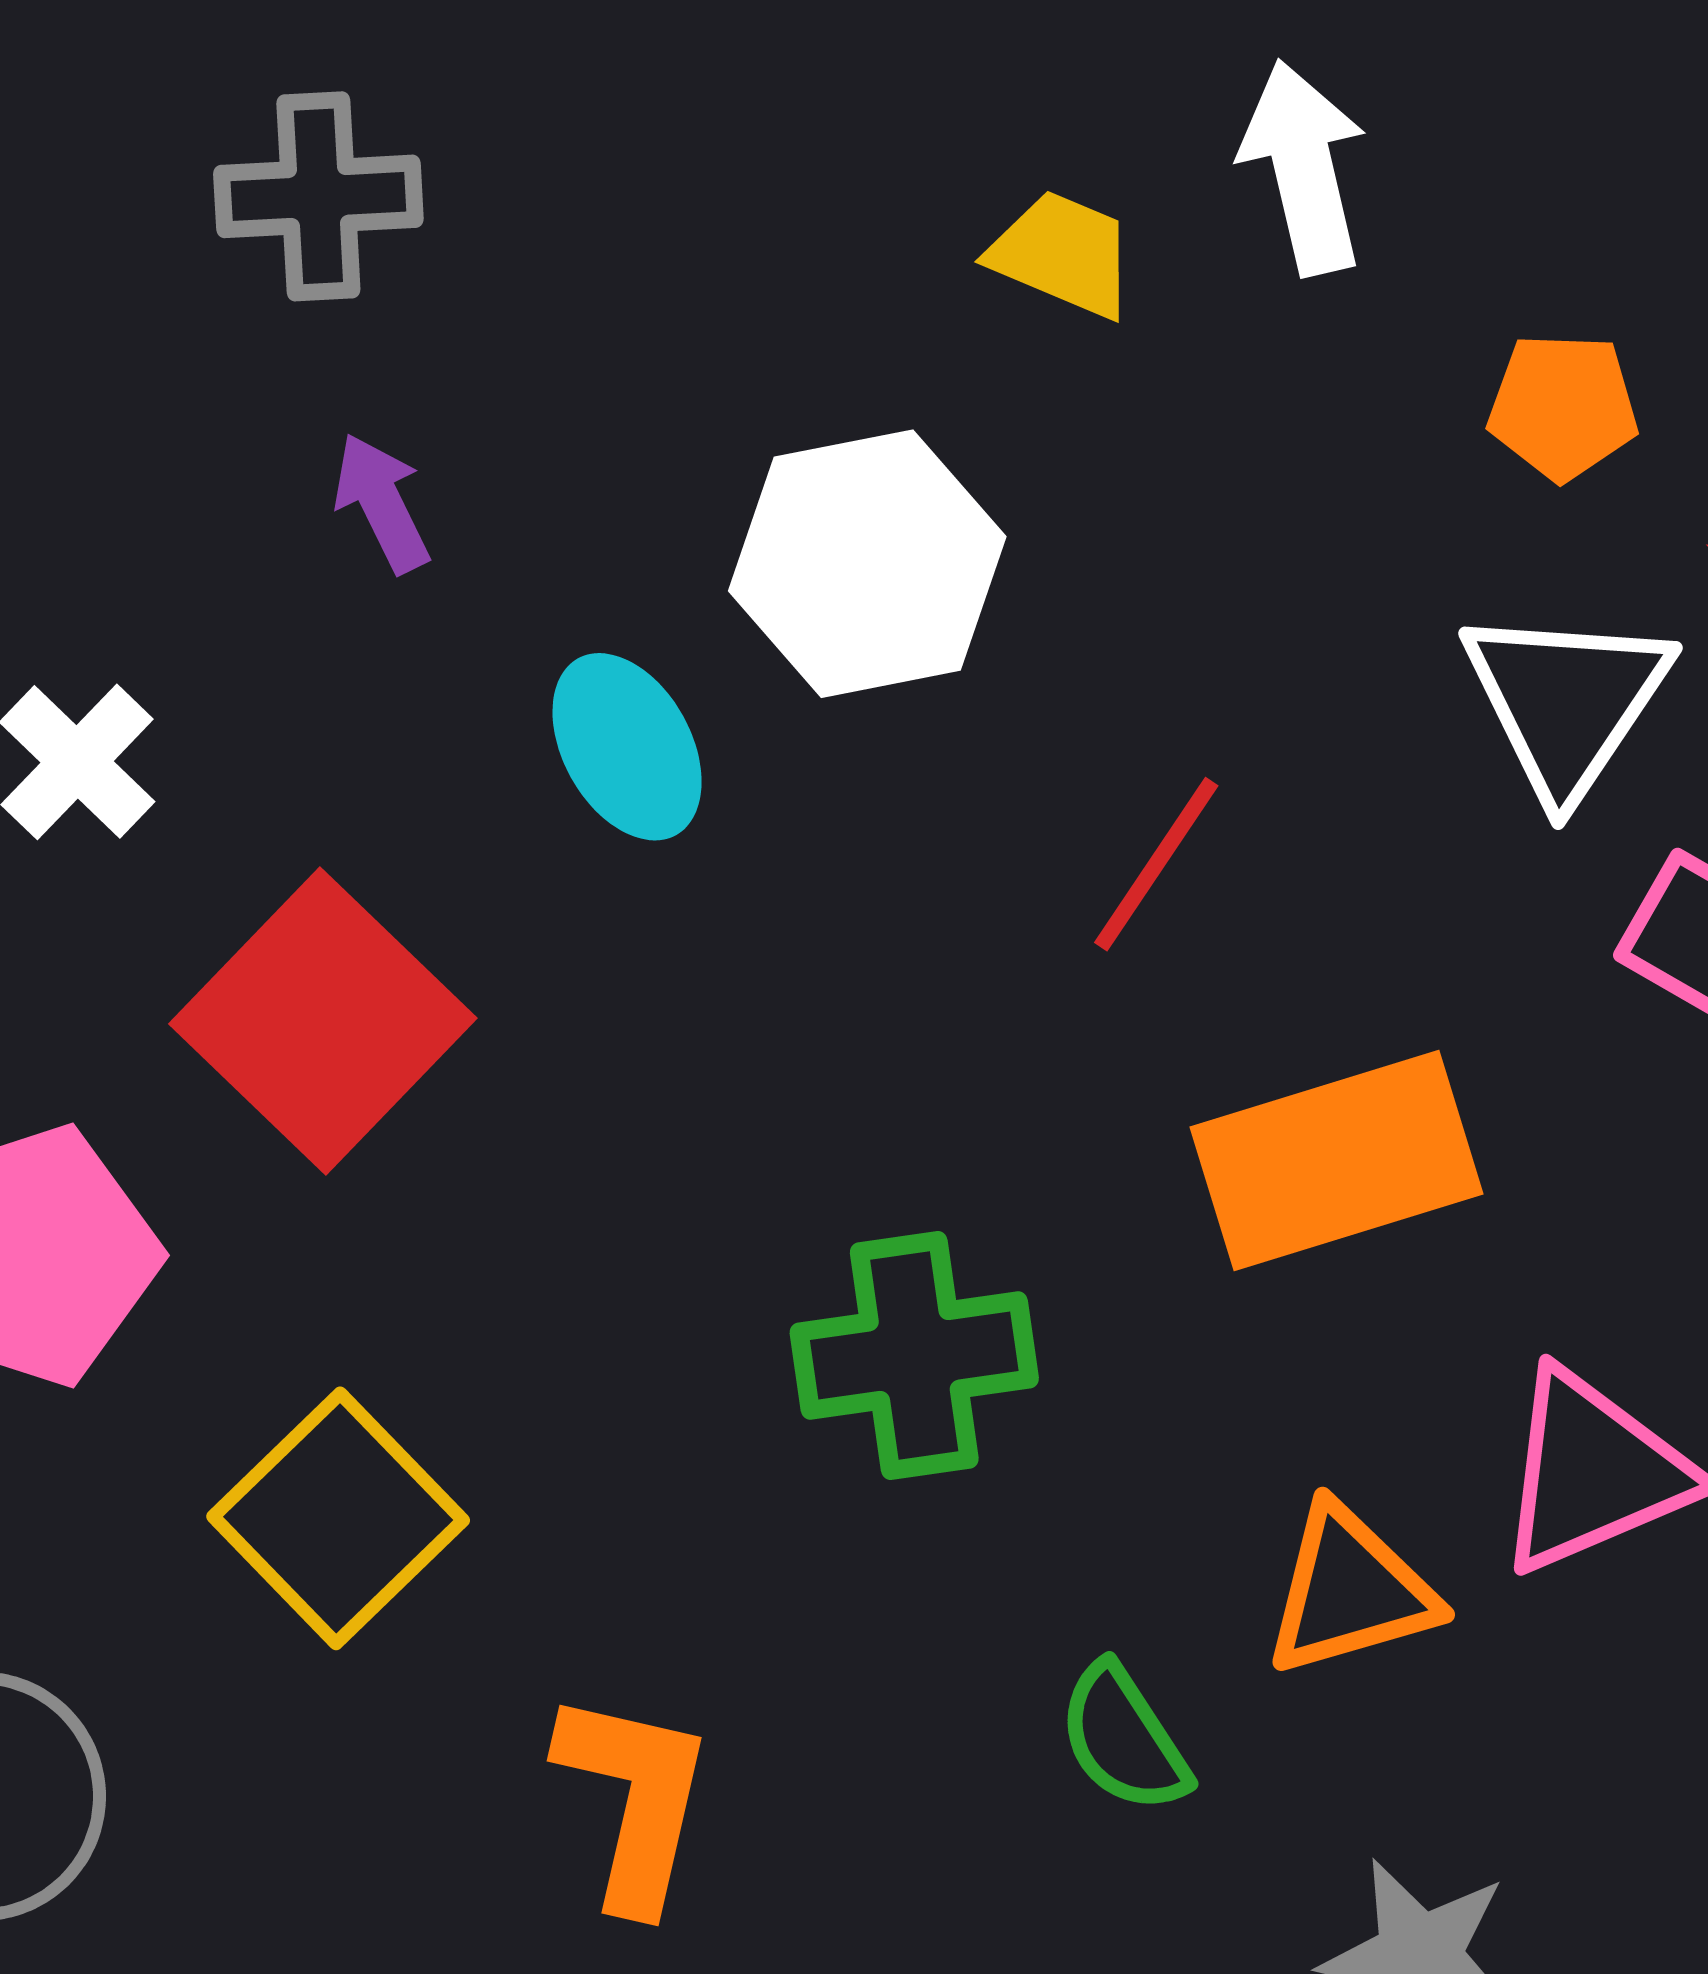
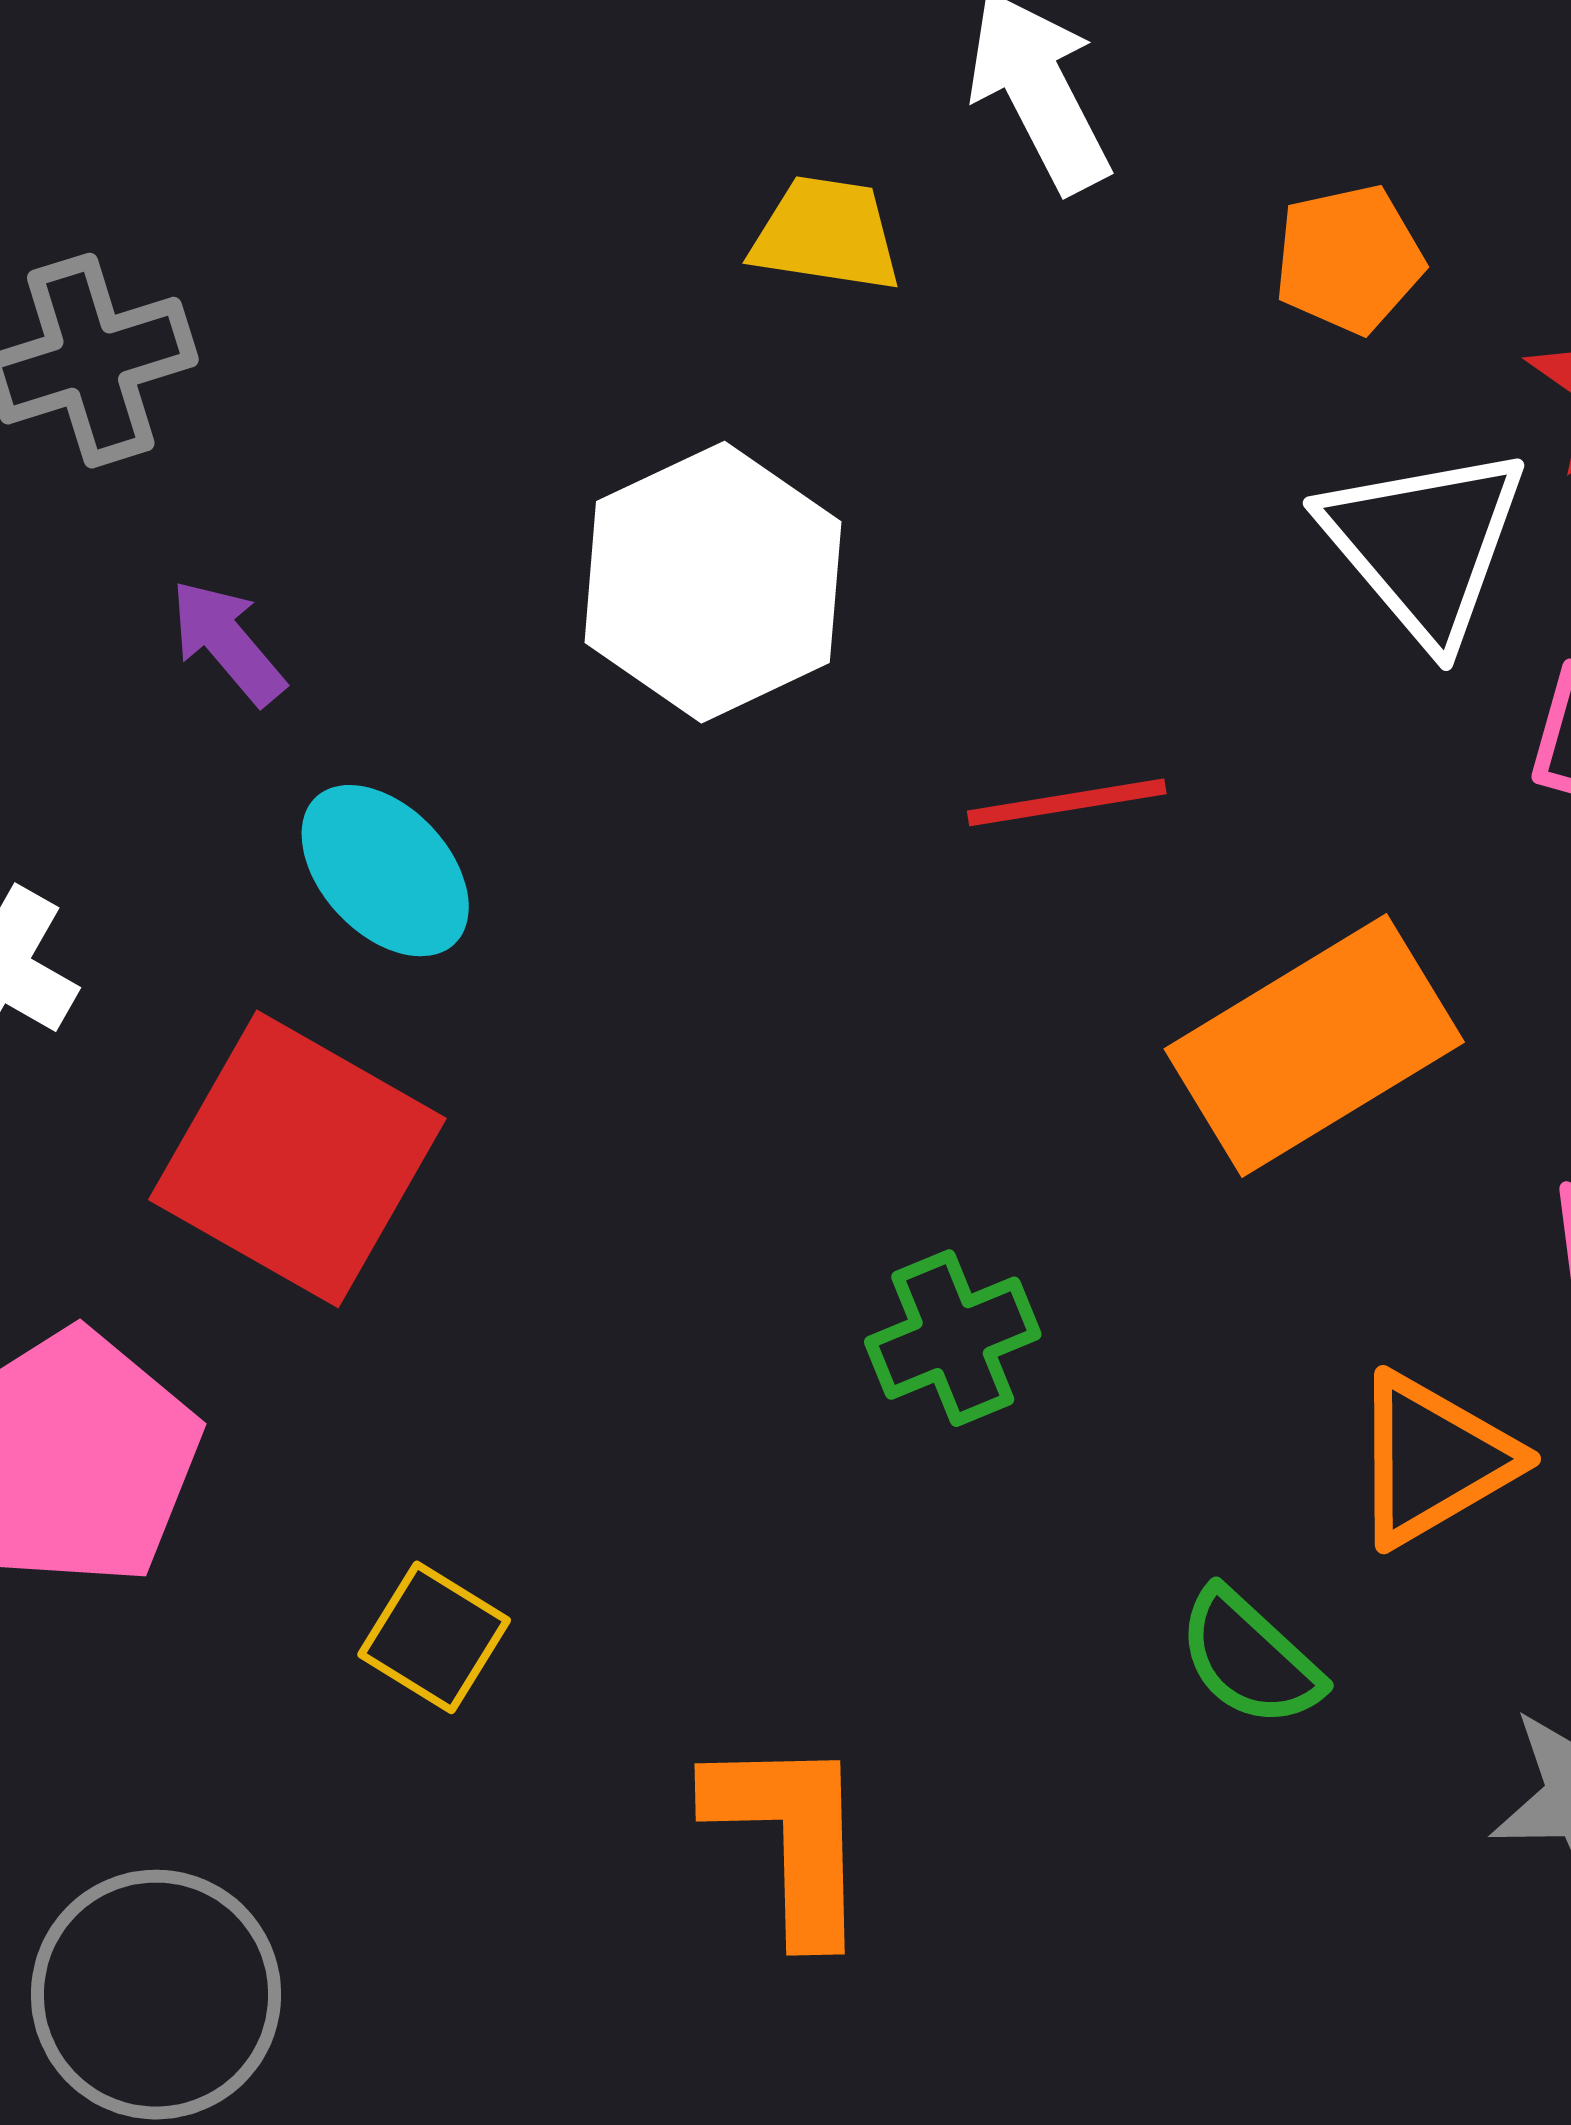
cyan ellipse: (627, 747) -> (385, 871), moved
red line: (1156, 864) -> (1067, 802), turned 61
green cross: (914, 1356) -> (953, 1338), size x0.7
yellow square: (338, 1518) -> (434, 1637), size x0.6

